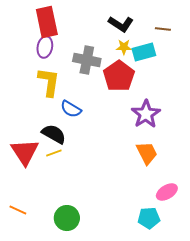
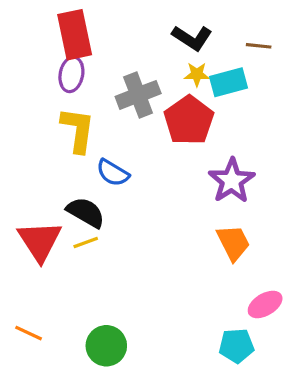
gray cross: (87, 60) -> (138, 95), turned -32

